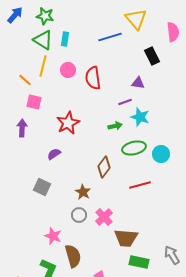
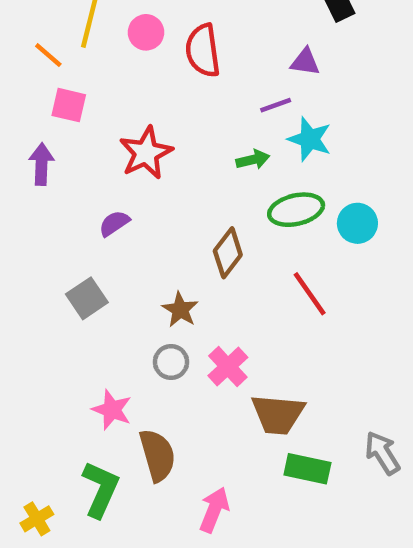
red line: (140, 185) -> (310, 294), turned 70
gray square: (42, 187) -> (87, 298), turned 30

